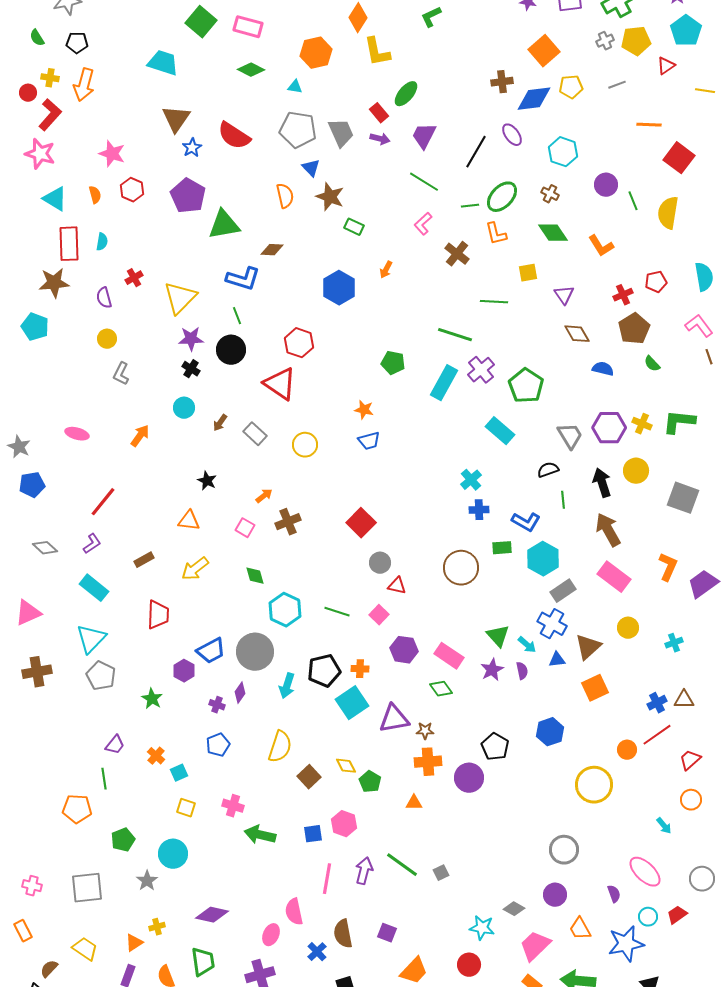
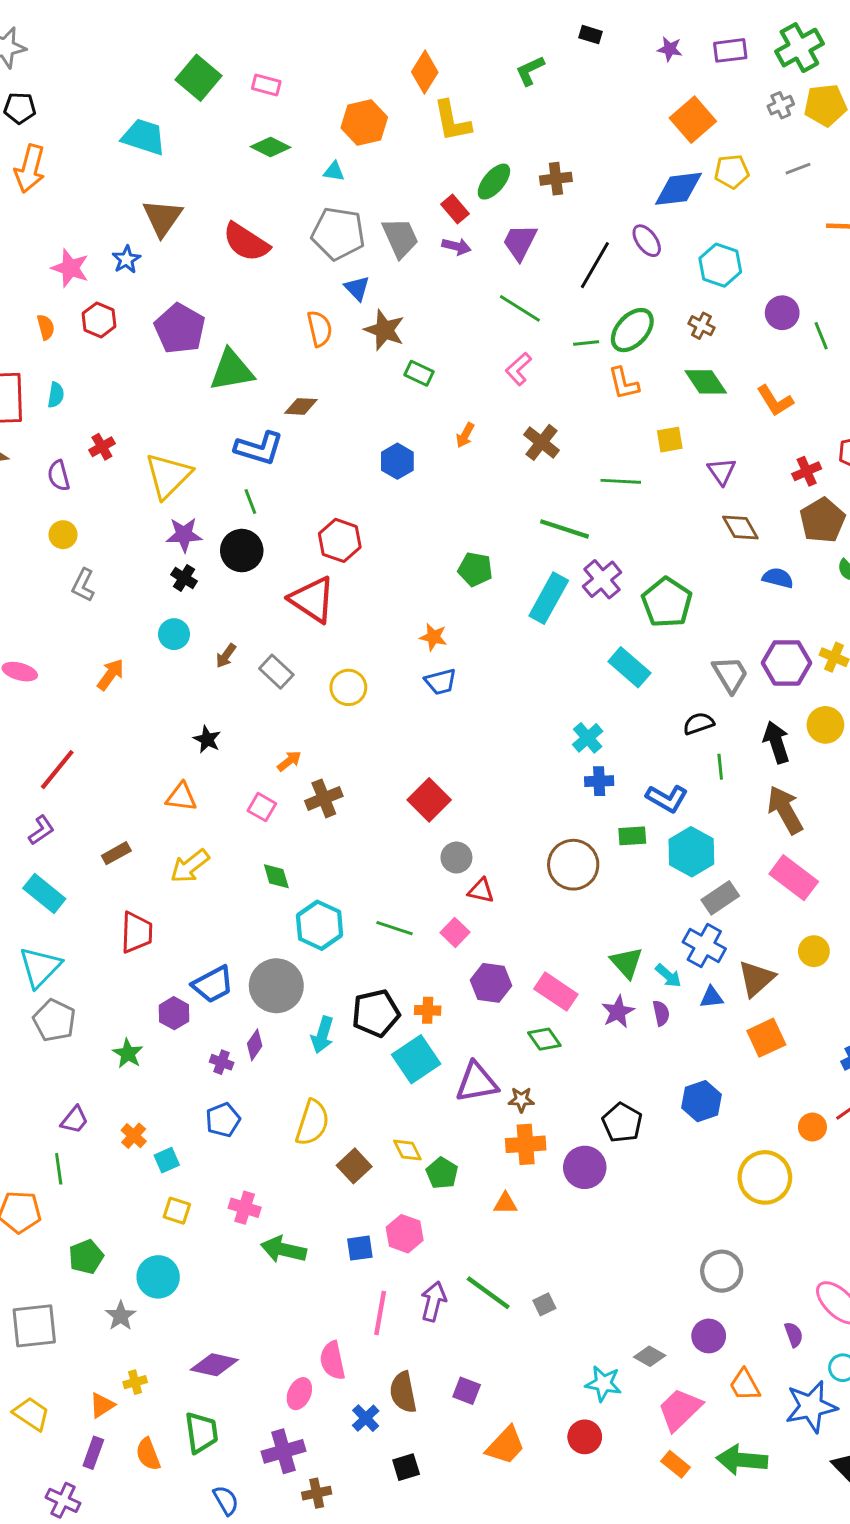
pink rectangle: (248, 27) -> (266, 85), size x0.7
brown cross: (502, 82) -> (556, 179), moved
blue star: (192, 148) -> (126, 259), moved
brown cross: (457, 254) -> (541, 442), moved
blue hexagon: (339, 288) -> (397, 461), size x0.7

